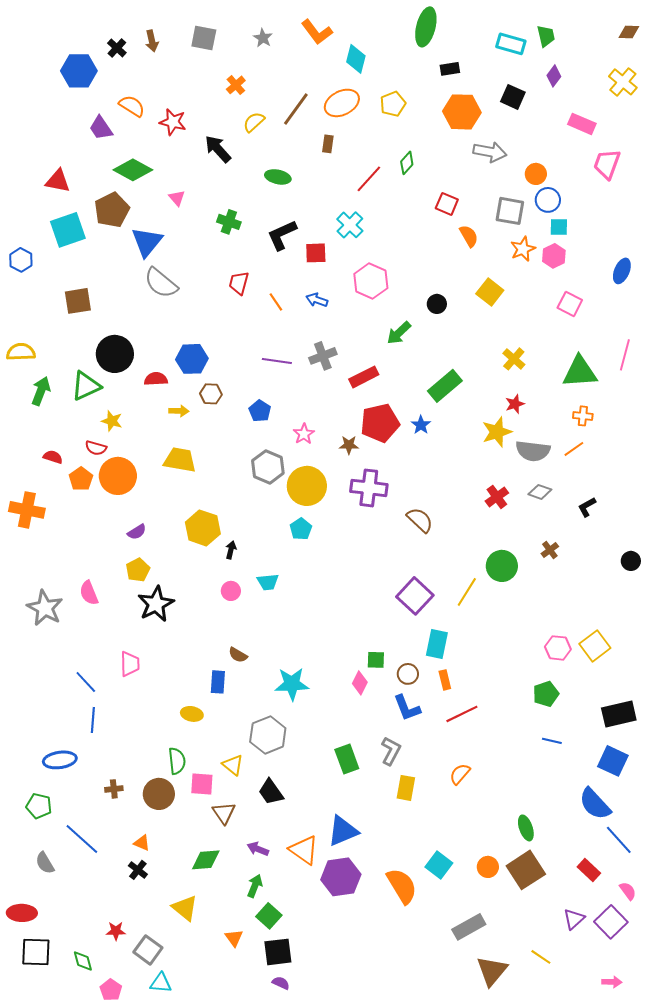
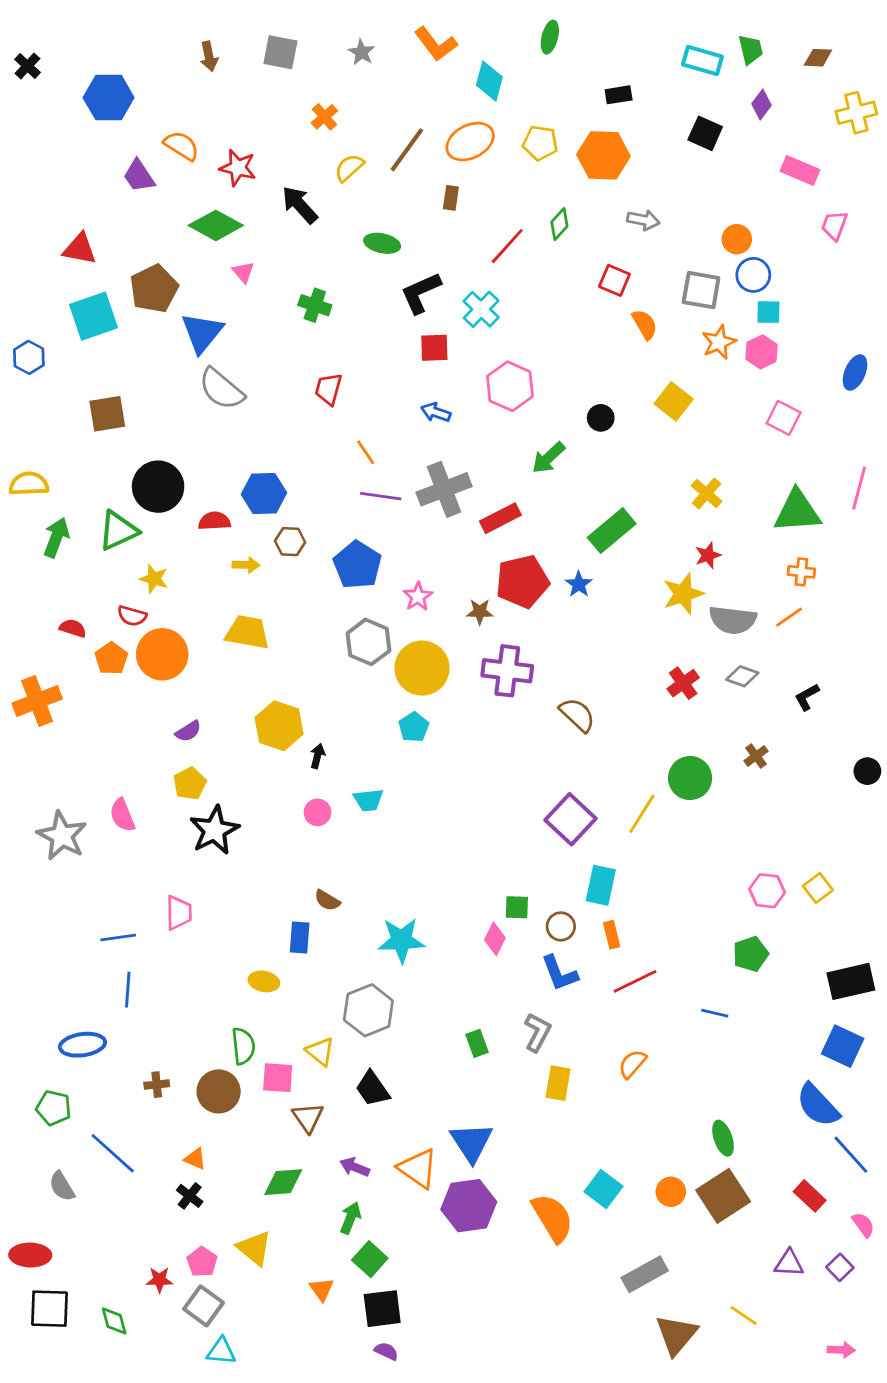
green ellipse: (426, 27) -> (550, 37), moved, size x0.6
brown diamond: (629, 32) -> (818, 58), moved
black cross: (117, 48) -> (27, 66), moved
yellow cross: (623, 82) -> (856, 113), turned 36
yellow pentagon: (393, 104) -> (540, 143), turned 30
orange hexagon: (462, 112) -> (603, 155), moved
gray arrow: (490, 152) -> (643, 220), moved, size x0.7
pink trapezoid: (607, 164) -> (834, 225), size x0.7
green diamond: (133, 170) -> (216, 225), moved
black L-shape: (282, 235) -> (421, 293), moved
orange line: (276, 302) -> (366, 452), moved
gray cross: (323, 356) -> (444, 489), size x1.4
blue pentagon: (260, 411) -> (357, 565), size x1.6
orange cross: (27, 510) -> (37, 701), turned -32
yellow square: (595, 646) -> (818, 888), size x0.7
blue line: (86, 682) -> (118, 937), turned -55
blue line: (552, 741) -> (715, 1013), moved
green rectangle: (347, 759) -> (477, 1043), size x0.7
blue triangle: (343, 831) -> (471, 1142), turned -40
purple triangle: (574, 919) -> (789, 1263), turned 45
purple square: (611, 922) -> (840, 1267), size x0.6
pink pentagon: (111, 990) -> (202, 1262), moved

